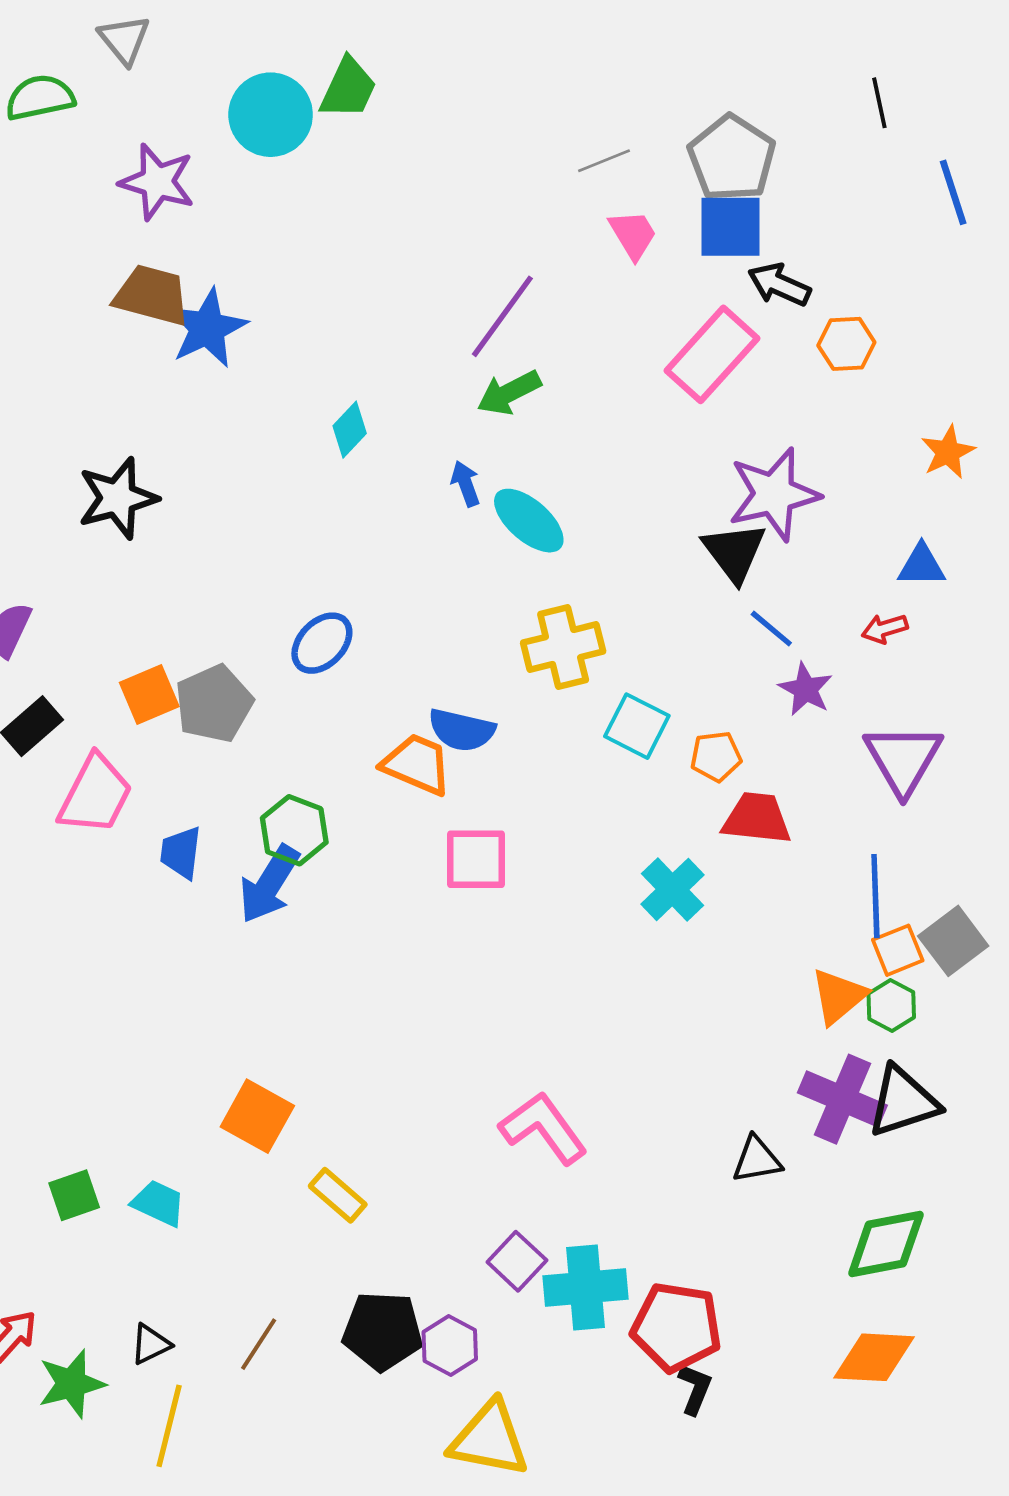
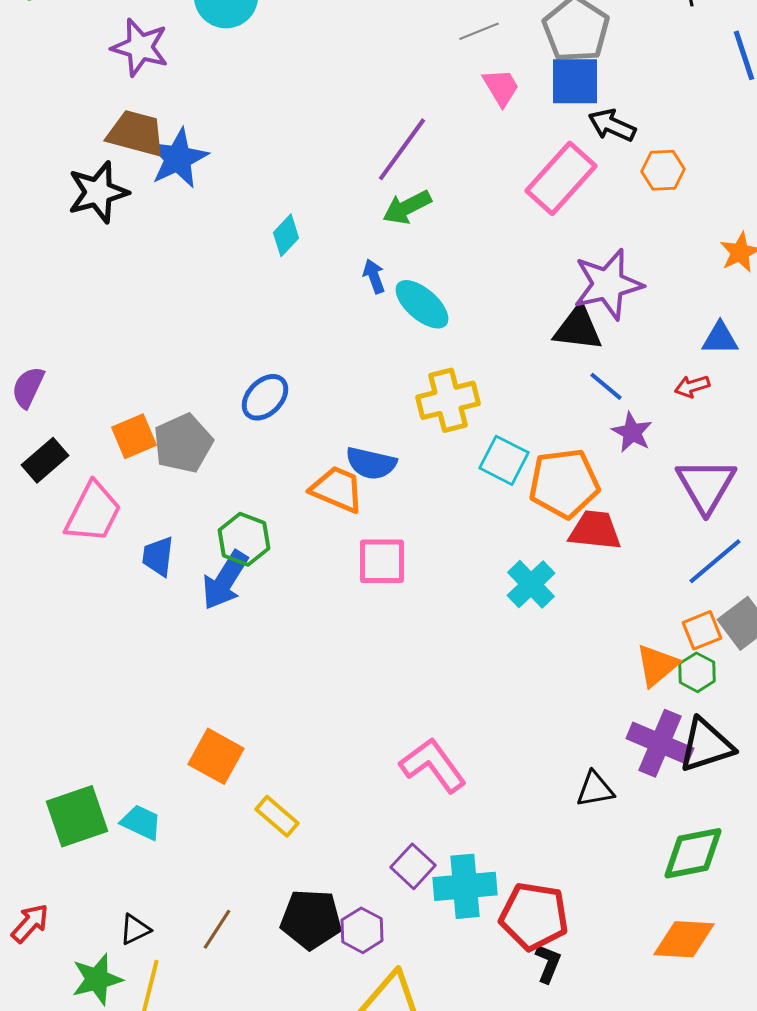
black star: (118, 498) -> (98, 192), moved
black triangle: (734, 552) -> (578, 328), turned -46
orange pentagon: (716, 756) -> (564, 483), size x1.8
blue line: (875, 896) -> (715, 561), moved, turned 52
green square: (74, 1195) -> (77, 816), size x1.6
green star: (72, 1384) -> (97, 979), moved

